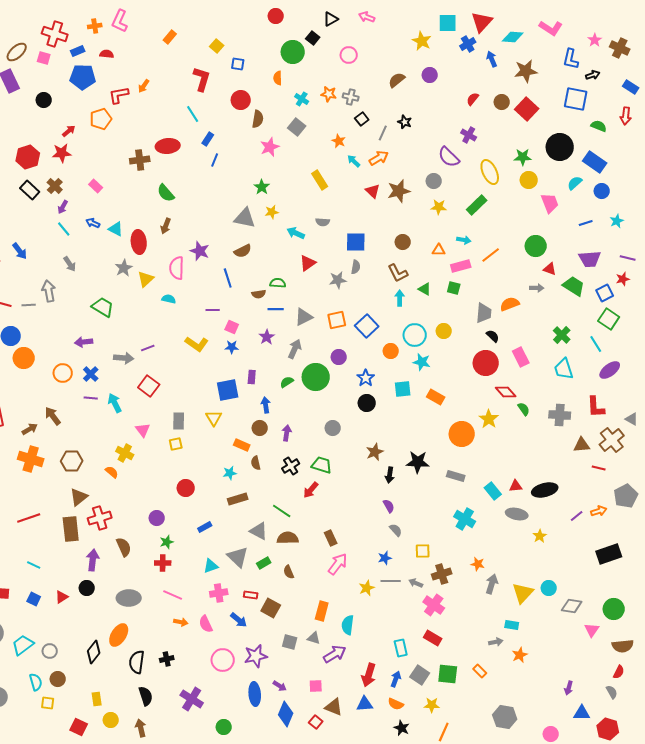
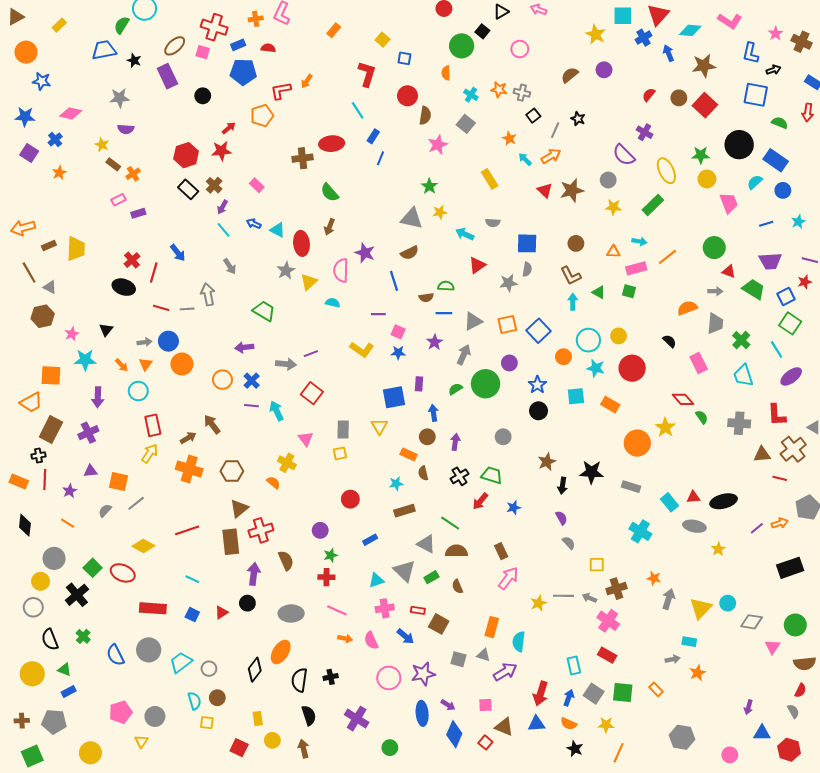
gray trapezoid: (484, 313) -> (715, 323), moved
red circle: (486, 363) -> (632, 368), moved
blue star: (385, 558) -> (514, 507), moved

